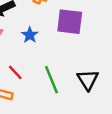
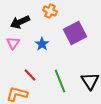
purple square: (70, 22) -> (75, 33), turned -35

